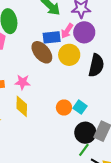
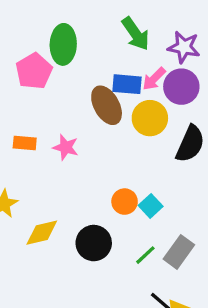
yellow diamond: (22, 106) -> (42, 233), moved, turned 65
black circle: (85, 133) -> (94, 243), moved
green line: (84, 150) -> (145, 255), moved

